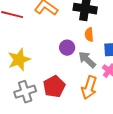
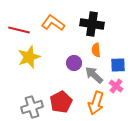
yellow star: (19, 60) -> (29, 57), moved

